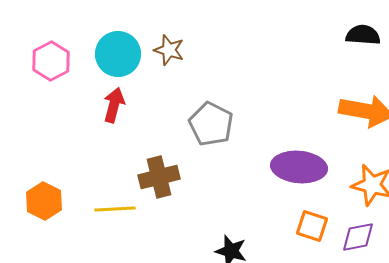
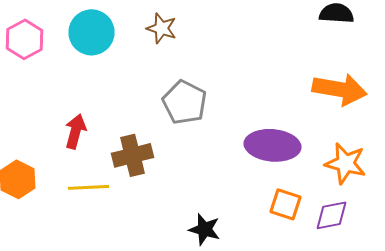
brown star: (169, 50) -> (162, 28), moved
red arrow: (114, 105) -> (76, 131), moved

